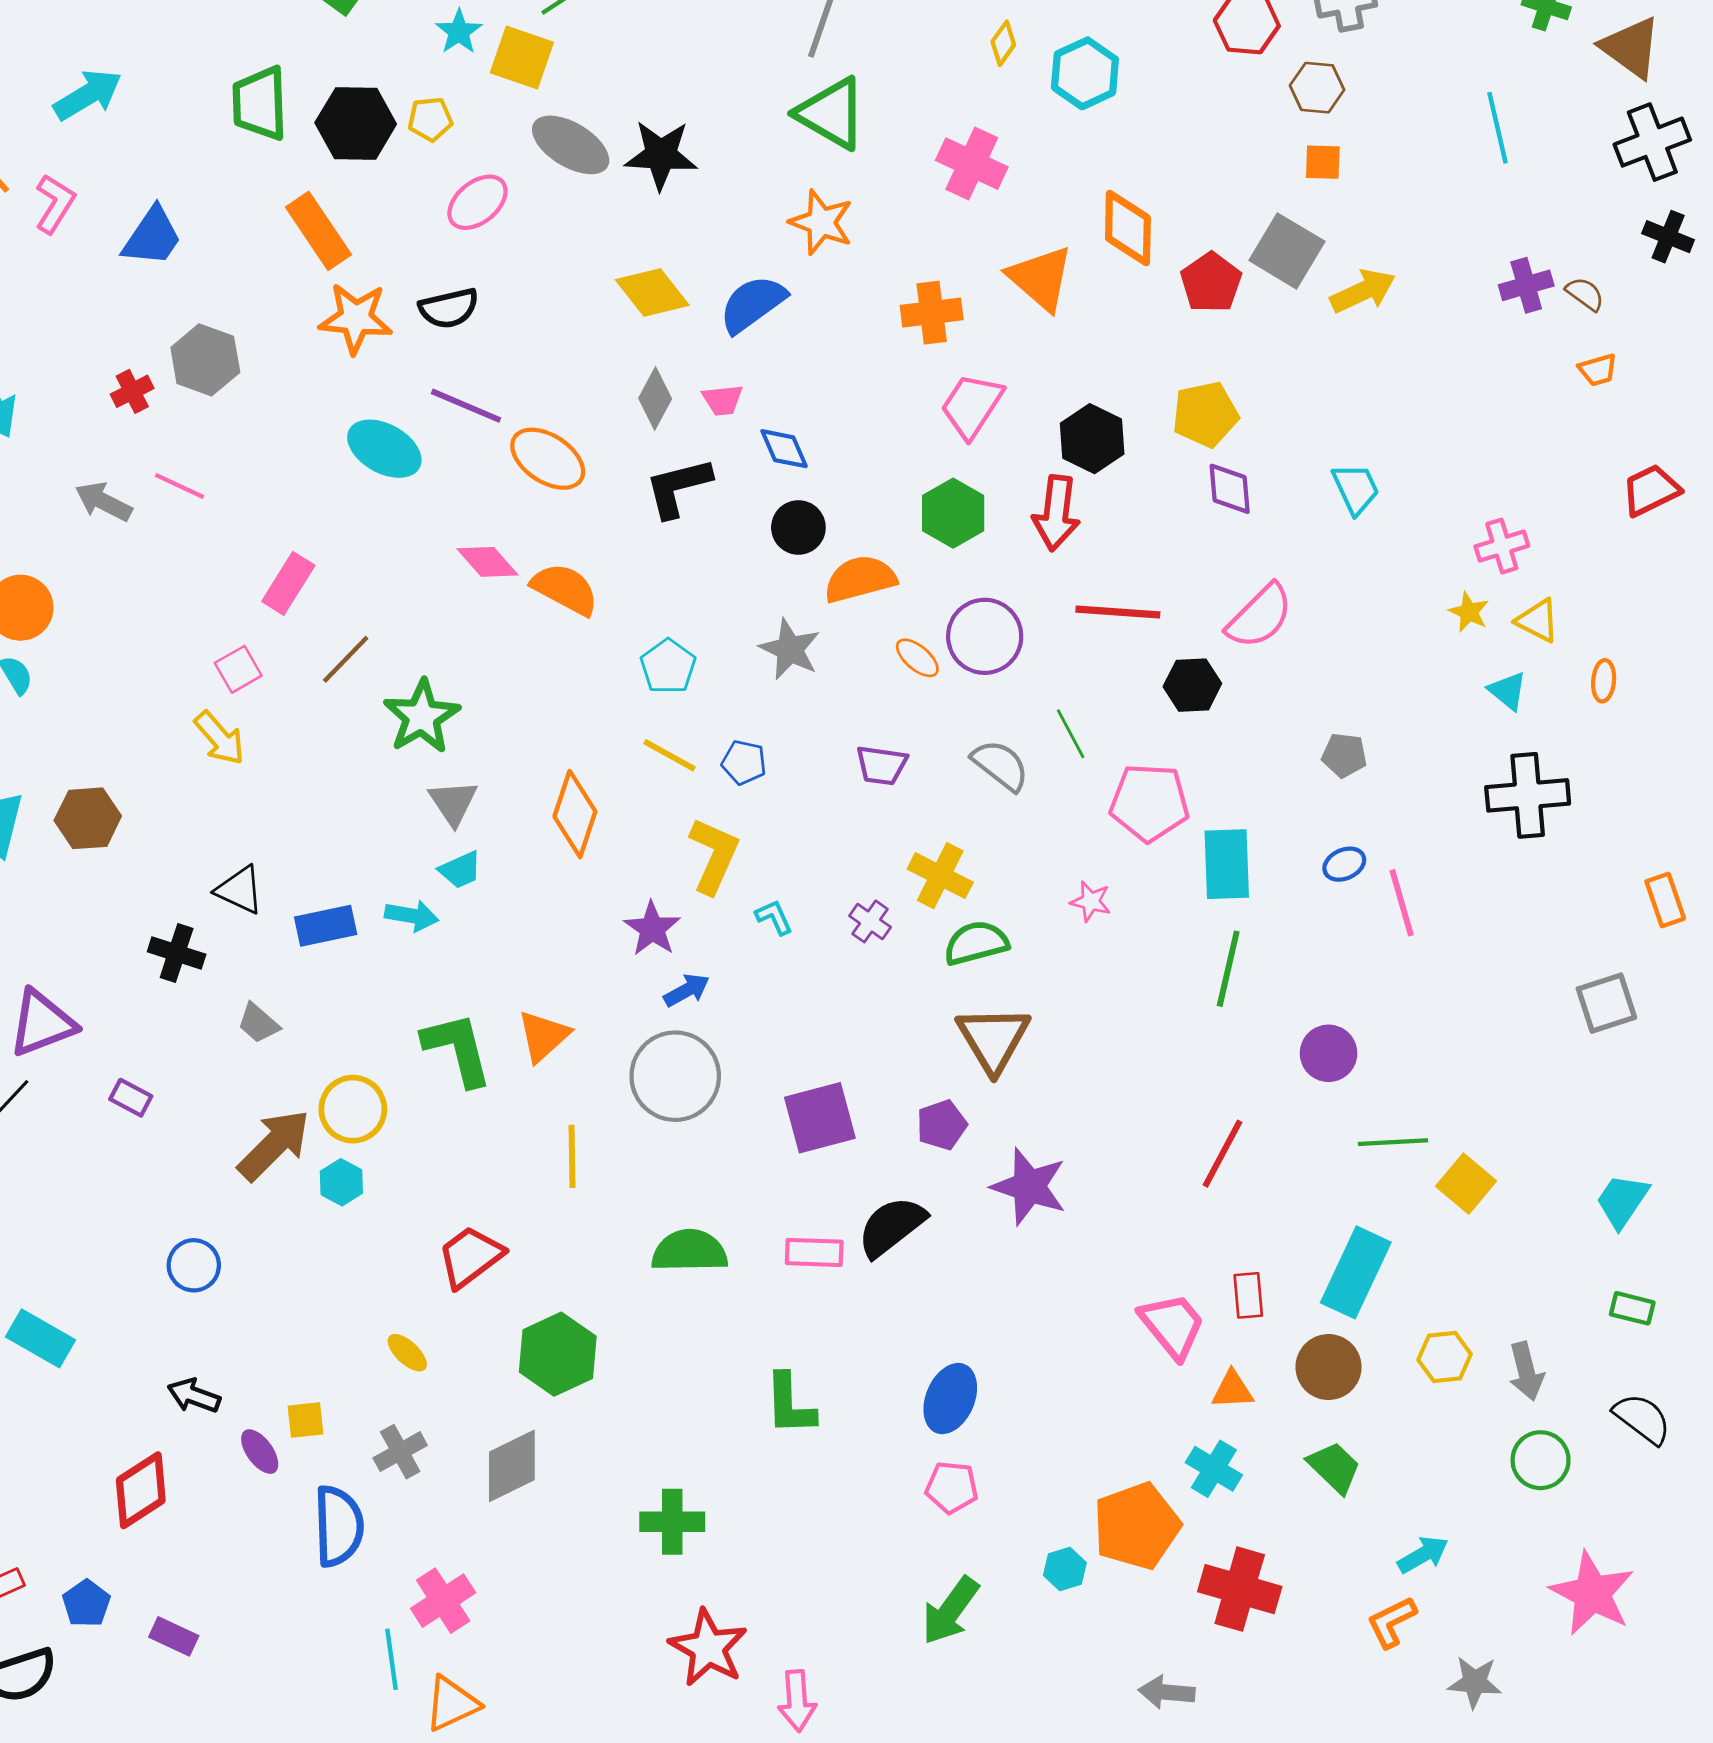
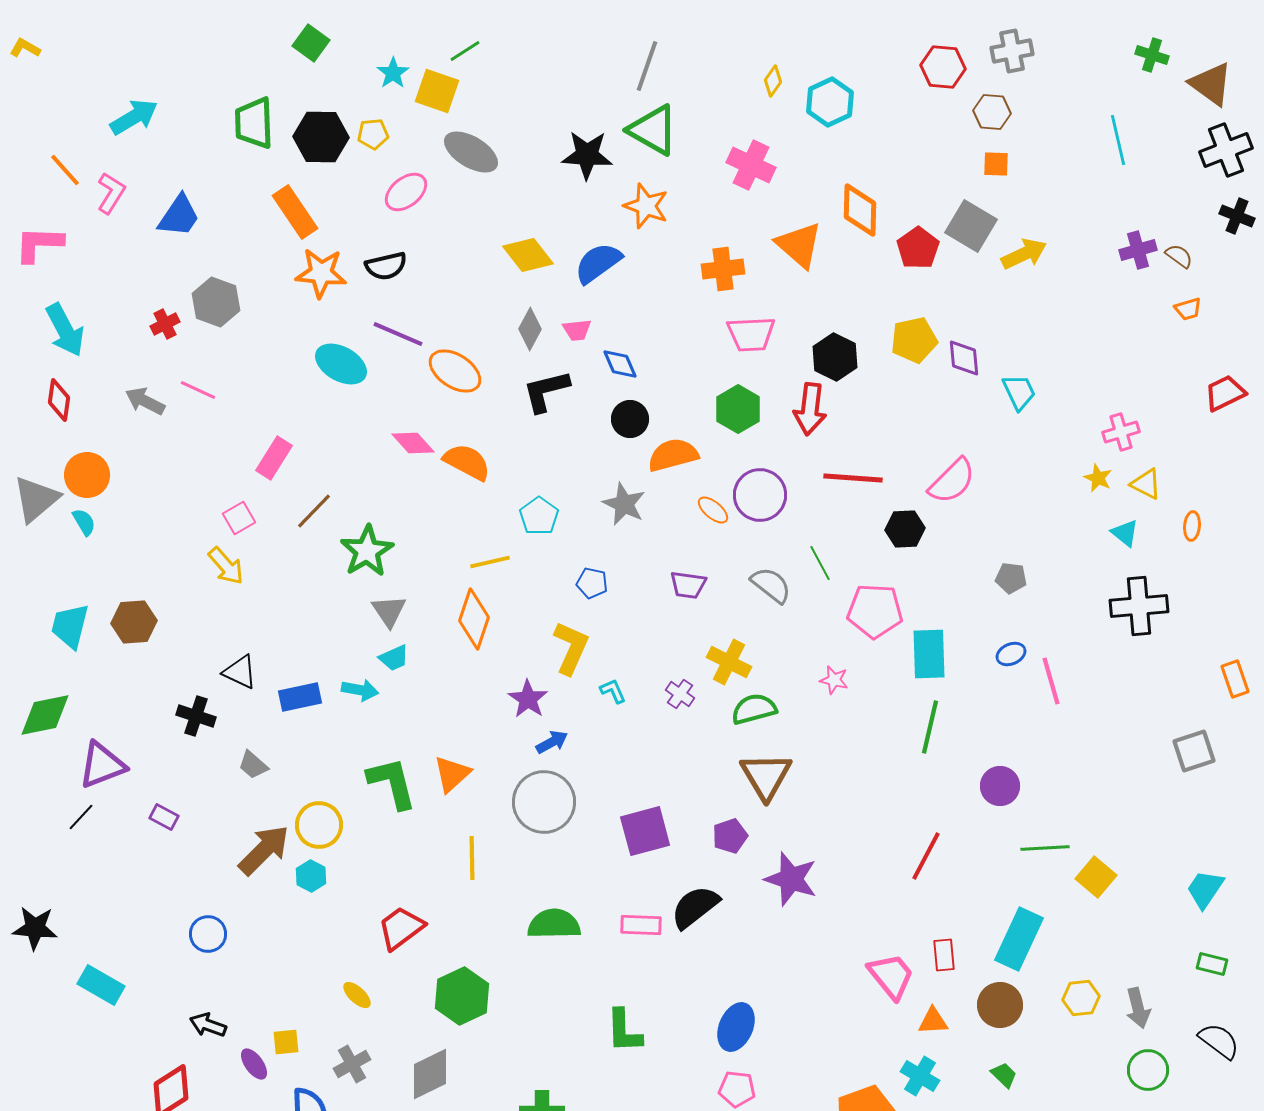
black star: (661, 155) -> (587, 155), moved
pink trapezoid: (972, 406) -> (751, 334), turned -126
purple diamond: (1230, 489) -> (964, 358), moved
yellow line: (669, 755) -> (490, 562), moved, turned -42
green trapezoid: (1334, 1467) -> (1004, 1075), size x0.7

